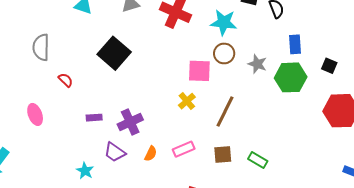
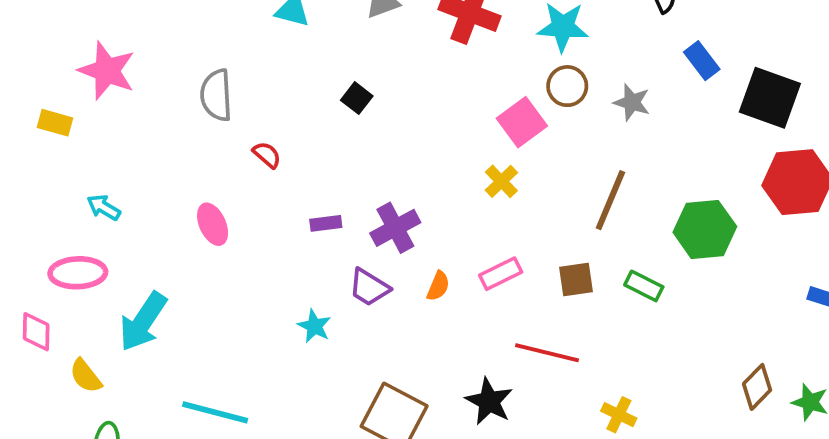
blue rectangle: (295, 44) -> (702, 61), turned -30
black square: (114, 53) -> (357, 98), size x0.5
black square: (329, 66) -> (770, 98), size x2.0
pink square: (199, 71) -> (522, 122), turned -35
green hexagon: (291, 77) -> (705, 229), moved
brown line: (225, 111) -> (610, 200), moved

